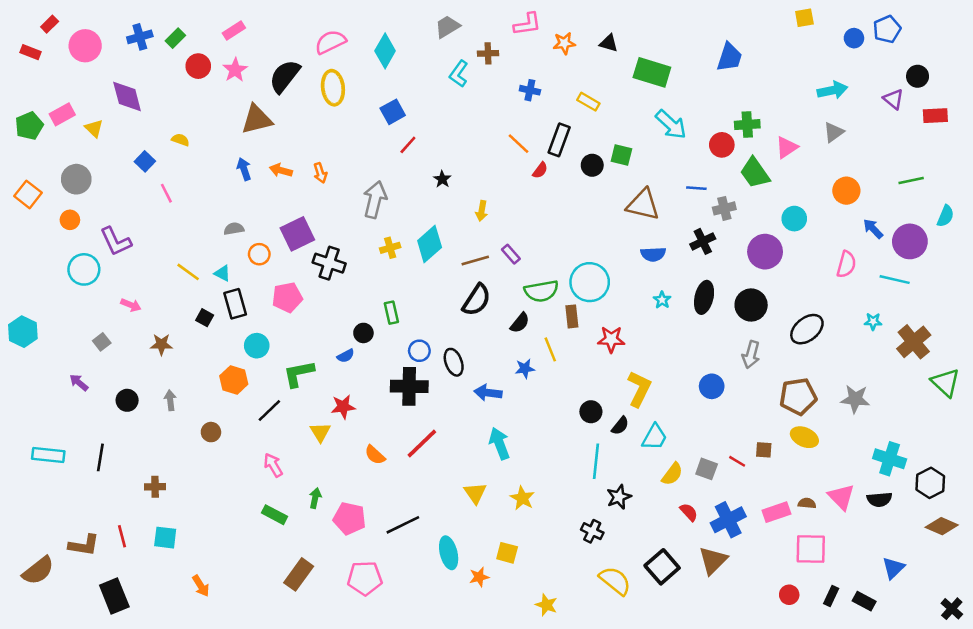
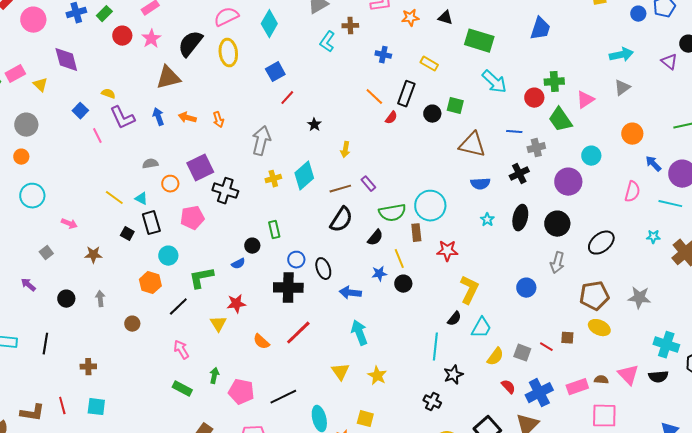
purple L-shape: (116, 241) -> (122, 118), moved
black circle: (591, 412) -> (403, 284), moved

